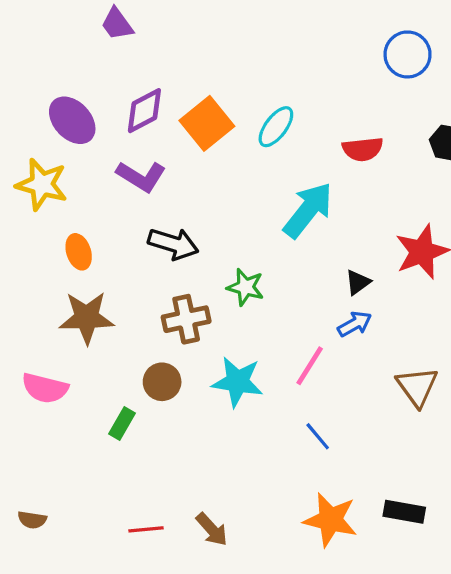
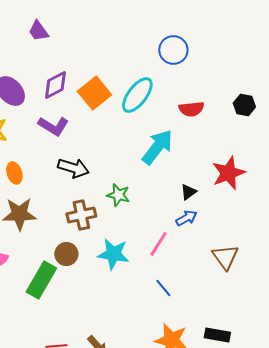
blue circle: (408, 54) -> (173, 50), moved
cyan ellipse: (276, 127) -> (137, 95), size x1.4
green rectangle: (122, 423) -> (41, 280), size x1.8

